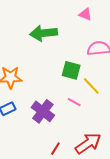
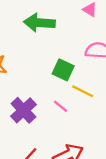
yellow line: (91, 86) -> (83, 91), turned -30

